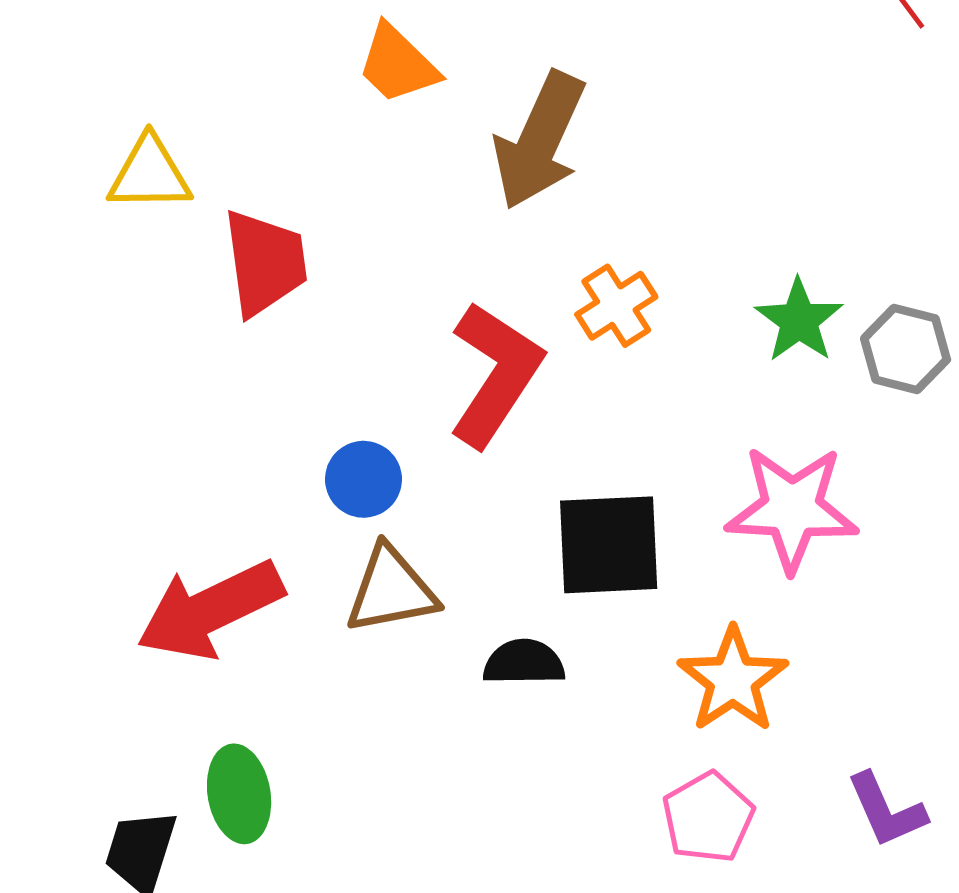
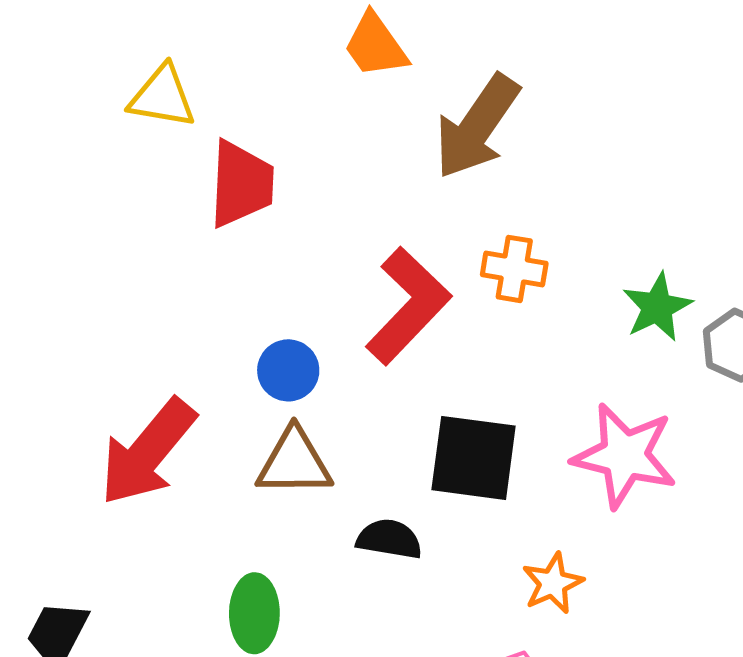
orange cross: (616, 306) -> (514, 269), turned 32
red arrow: (210, 610) -> (148, 452), turned -35
orange star: (733, 680) -> (553, 583), size x0.7
green ellipse: (239, 794) -> (254, 613), moved

